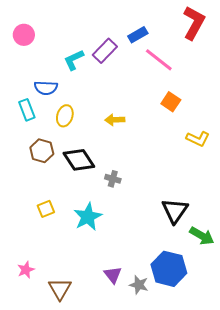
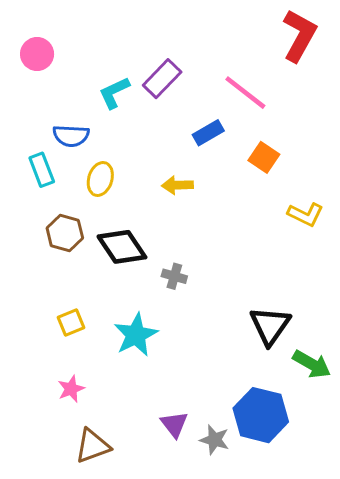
blue rectangle: (138, 35) -> (208, 133), moved
pink star: (26, 270) -> (71, 389), moved
brown triangle: (60, 289) -> (93, 446), turned 40

